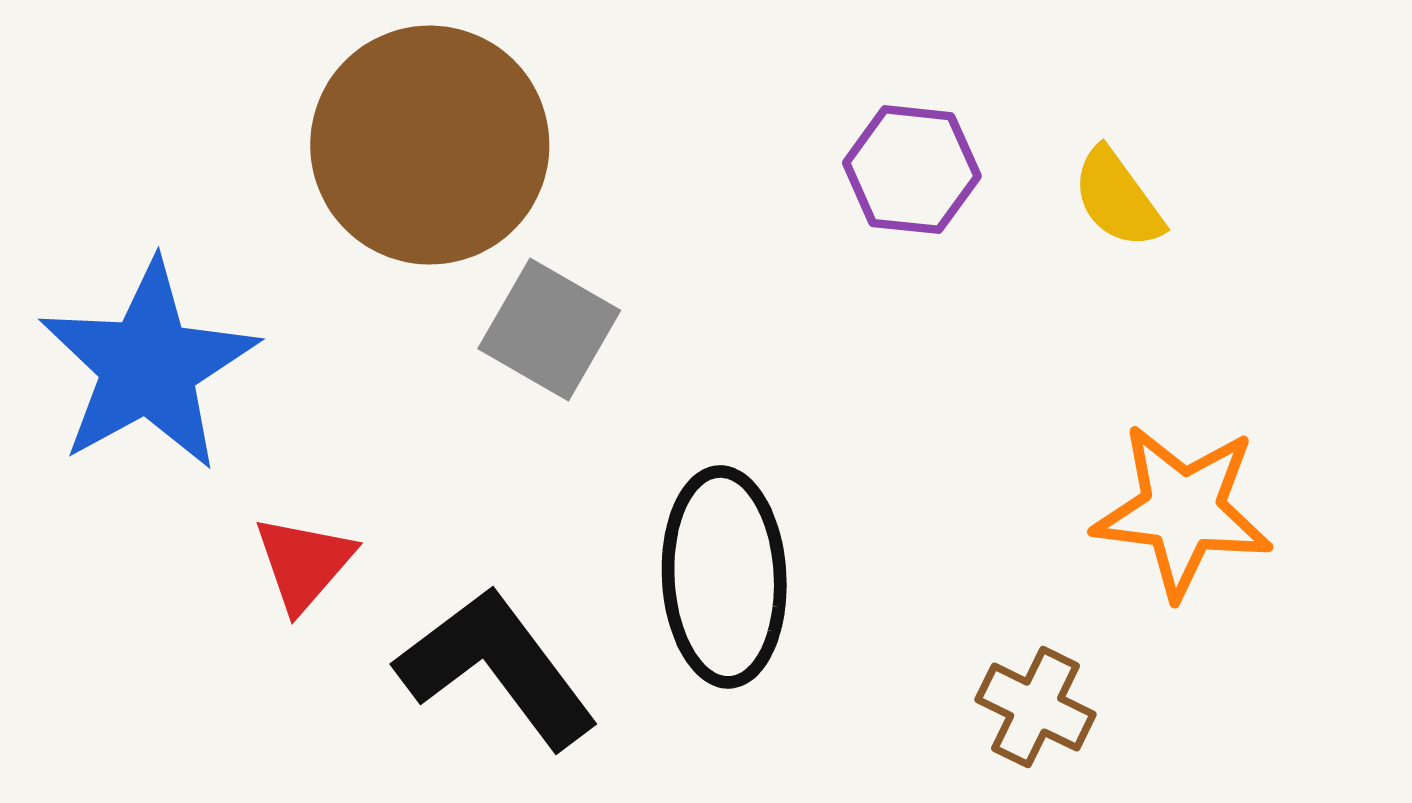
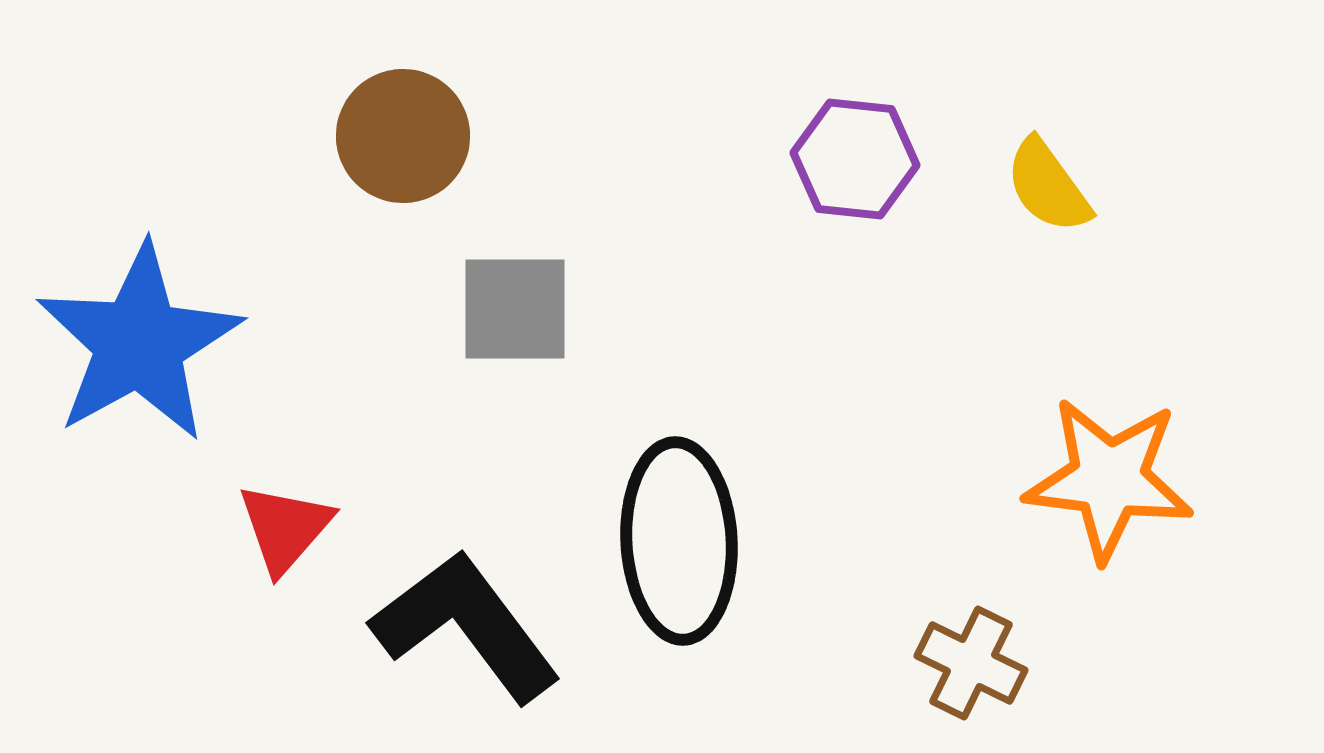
brown circle: (430, 145) -> (403, 136), size x0.6
gray square: (549, 330) -> (515, 309), turned -30

